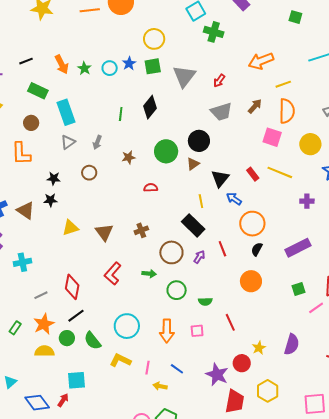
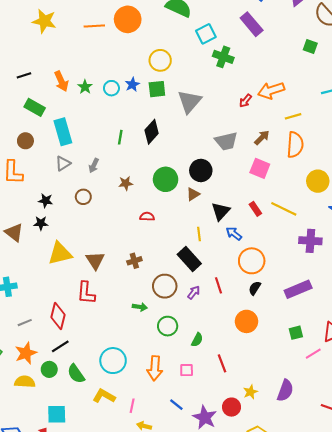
red arrow: (219, 81) -> (245, 101), moved
pink square: (272, 137) -> (260, 168), moved
purple cross: (307, 201) -> (310, 241), size x1.5
yellow triangle: (70, 228) -> (60, 253), size x1.4
red L-shape: (113, 273) -> (86, 293), moved, turned -40
green semicircle: (205, 301) -> (197, 340), turned -64
blue line: (177, 369) -> (176, 405), moved

